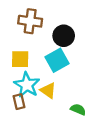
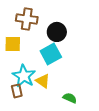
yellow square: (20, 59) -> (13, 44), moved

